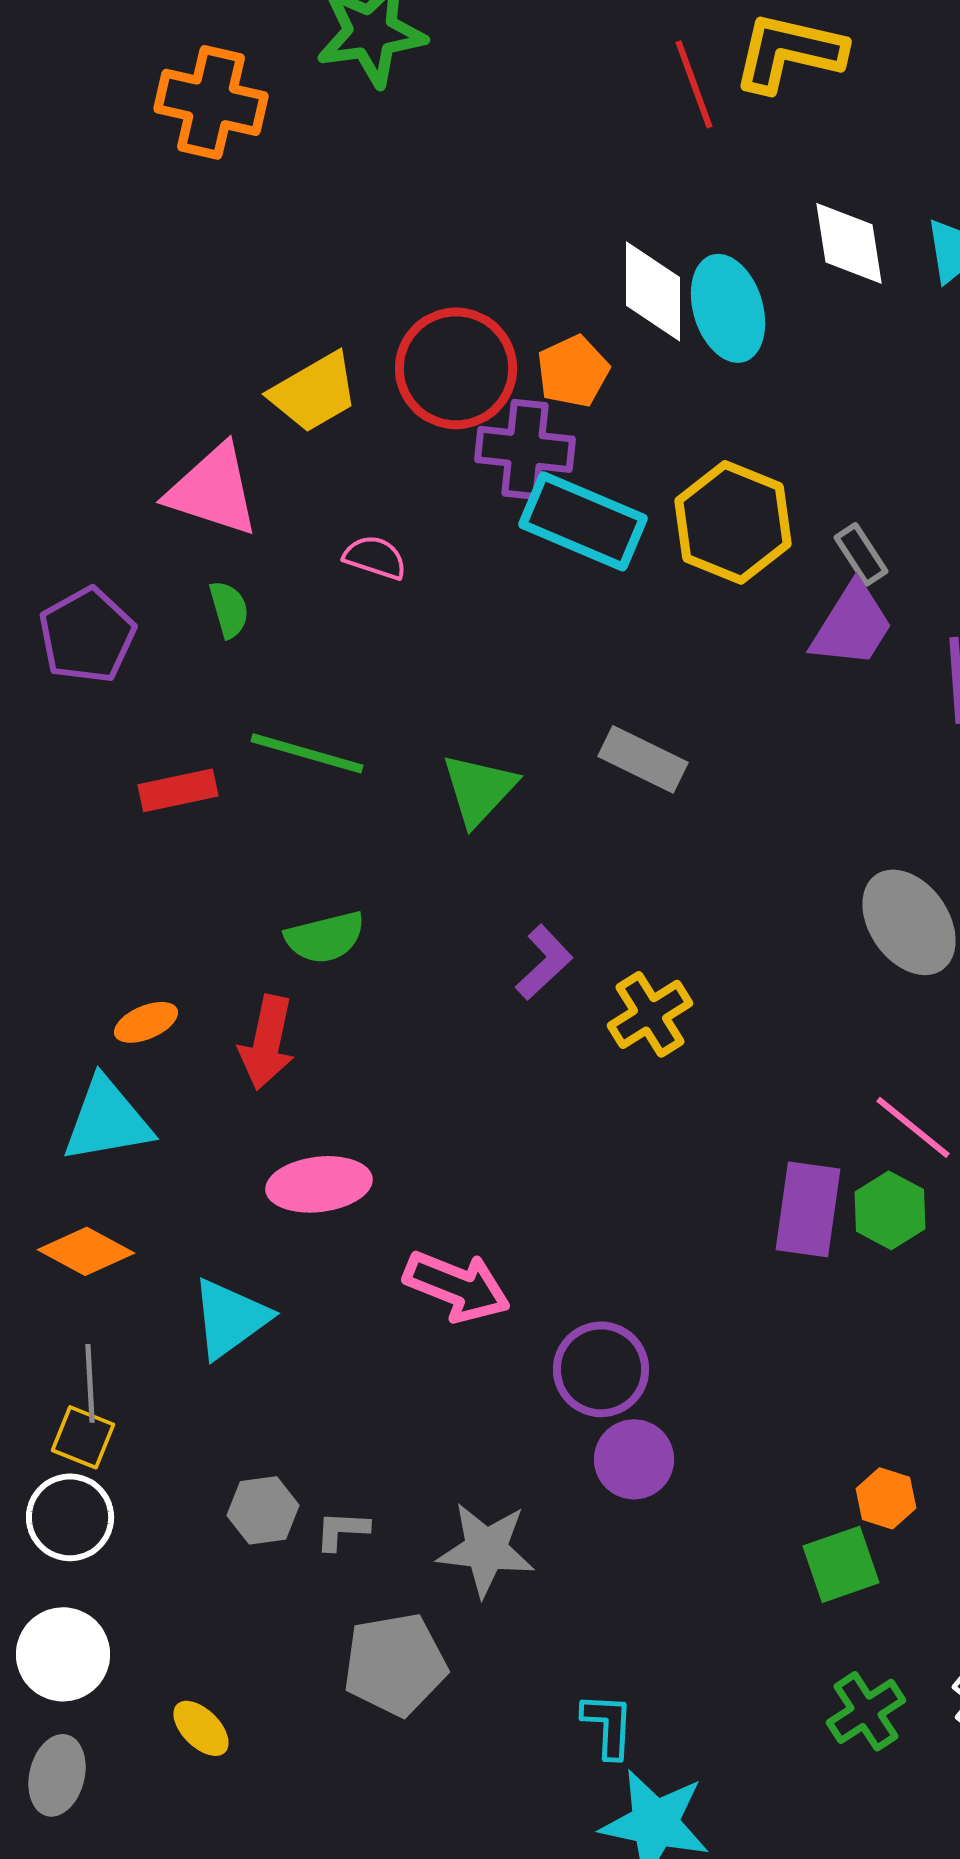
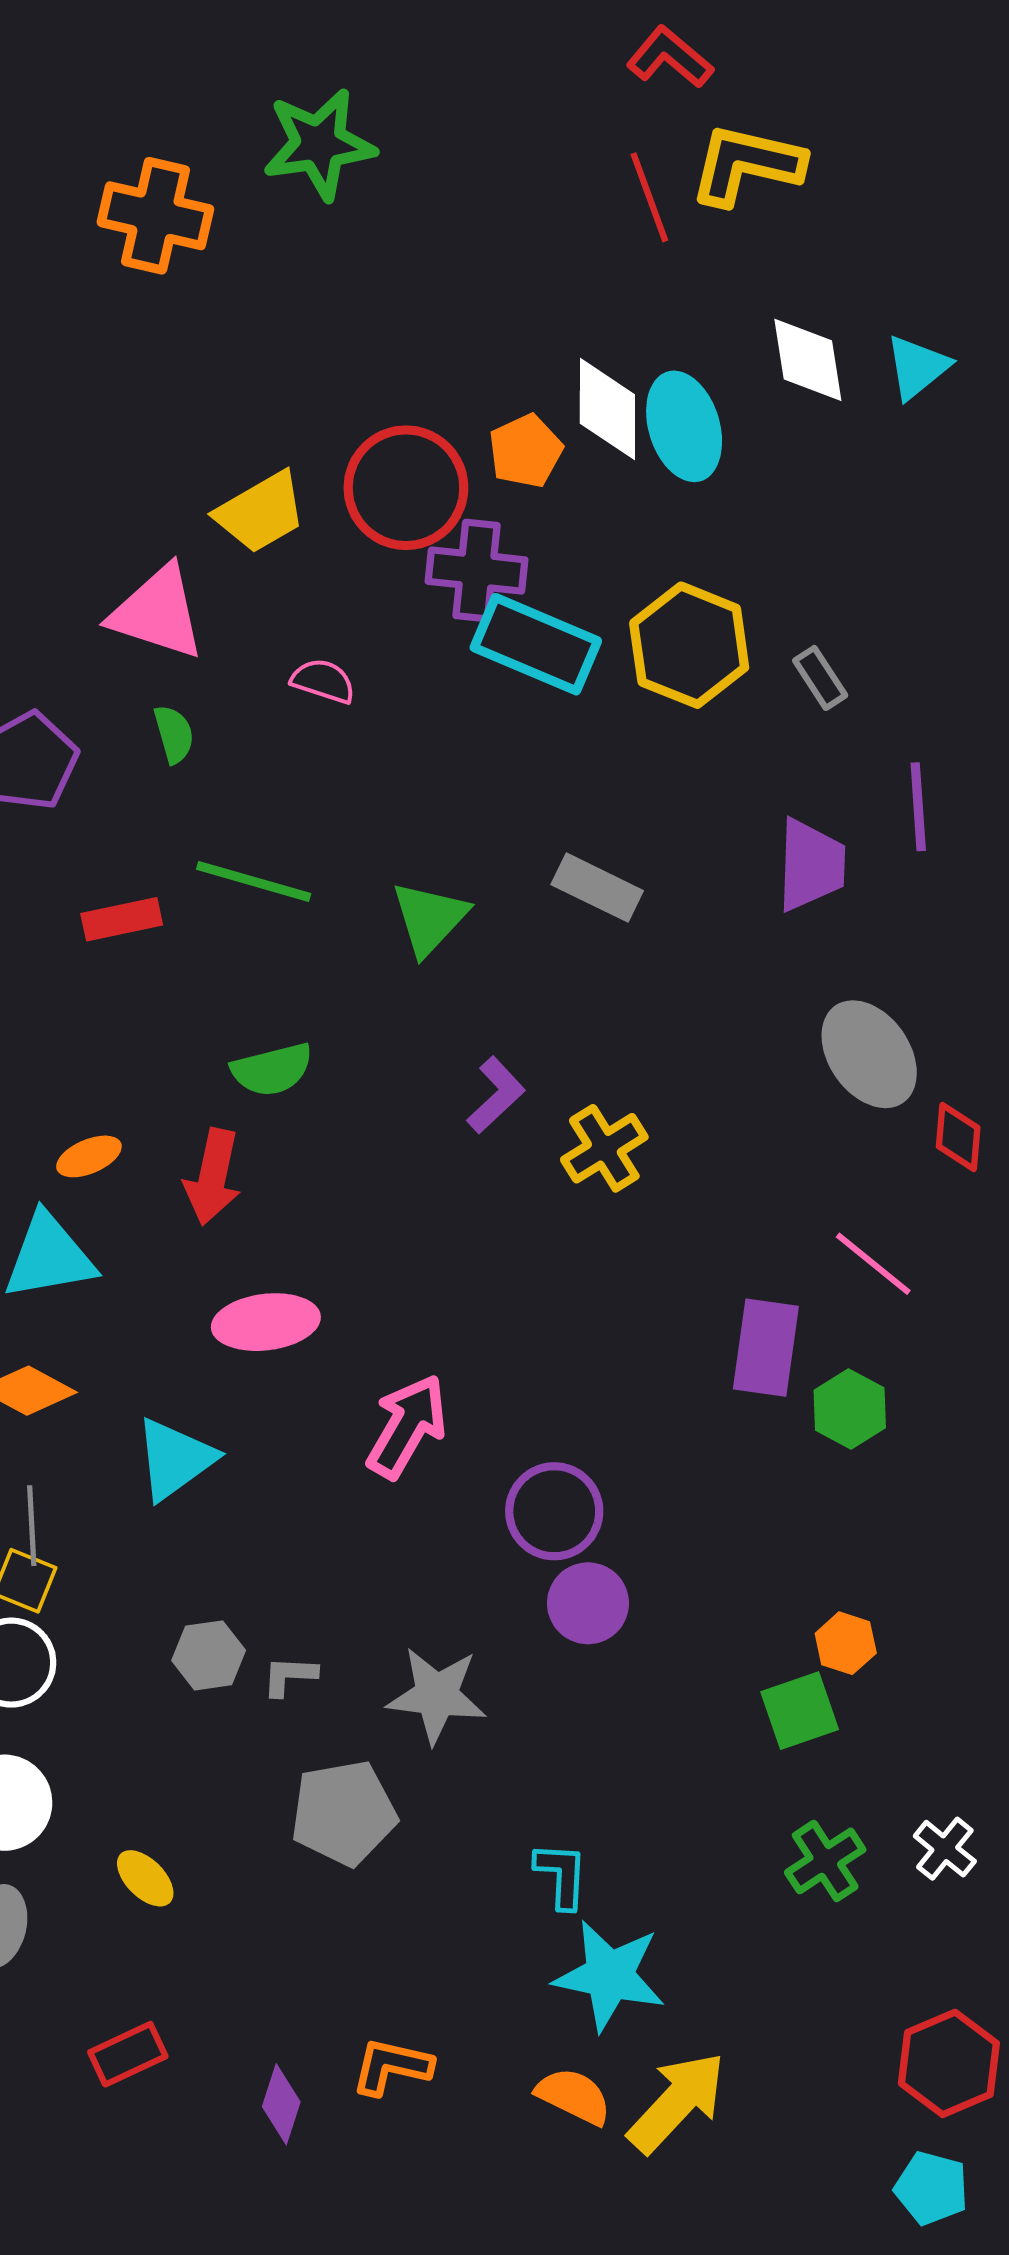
orange pentagon: (573, 371) -> (526, 451), moved
purple trapezoid: (852, 625) -> (811, 865), moved, turned -30
green hexagon: (890, 1210) -> (850, 1409), moved
pink arrow: (457, 1286) -> (407, 1426), turned -82

